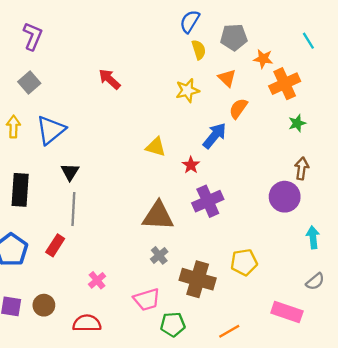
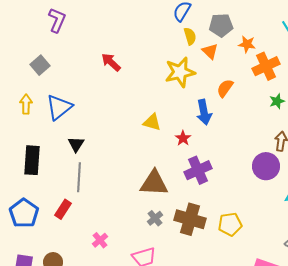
purple L-shape: (33, 36) -> (57, 20), moved
orange triangle: (227, 78) -> (210, 51), moved
yellow star: (187, 90) -> (180, 72), size x1.4
blue arrow: (215, 136) -> (204, 112), turned 130
brown cross: (198, 279) -> (190, 219), moved

